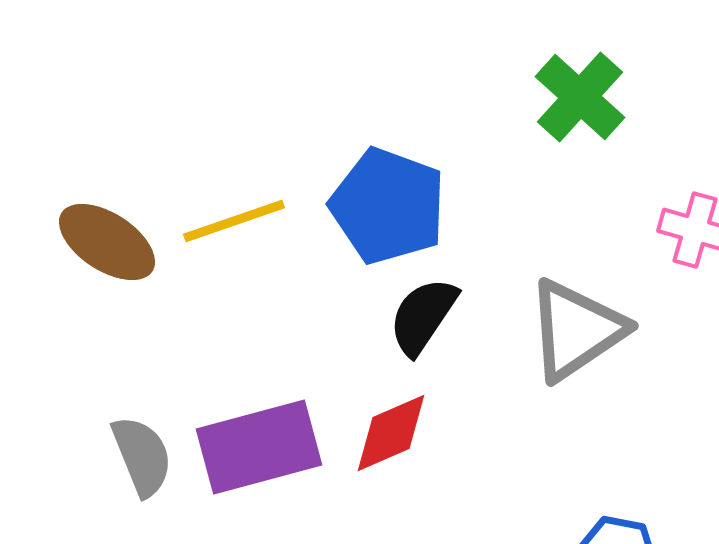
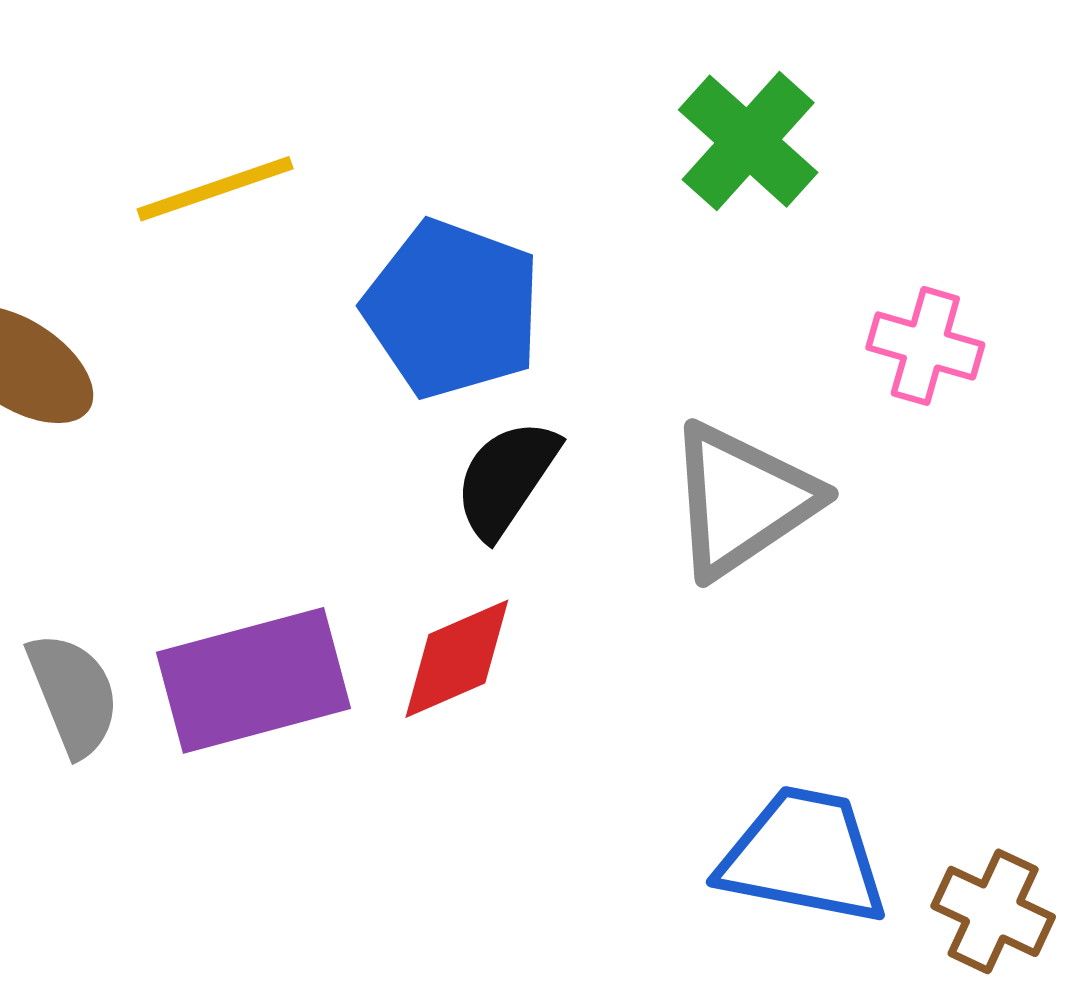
yellow line: (234, 221) -> (215, 189), moved

